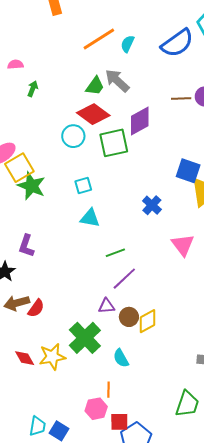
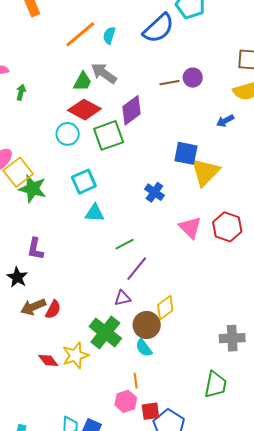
cyan square: (83, 185) -> (84, 182), size x1.4
brown circle: (129, 317) -> (147, 325), moved, size x1.4

